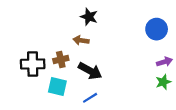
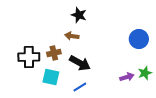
blue circle: (157, 29) -> (139, 39), moved
purple arrow: (164, 62) -> (127, 77), moved

